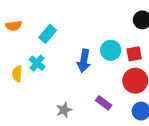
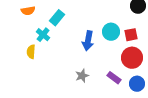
cyan cross: (37, 63) -> (43, 35), moved
purple rectangle: (104, 103) -> (114, 78), moved
gray star: (64, 110) -> (82, 76), moved

